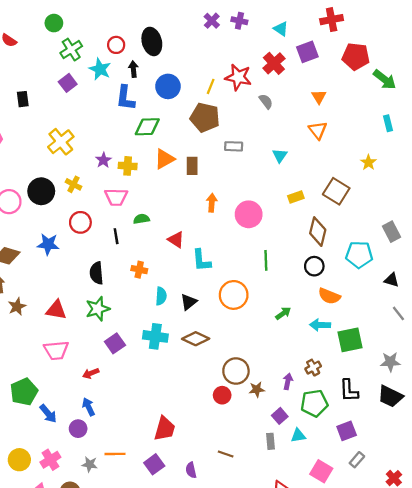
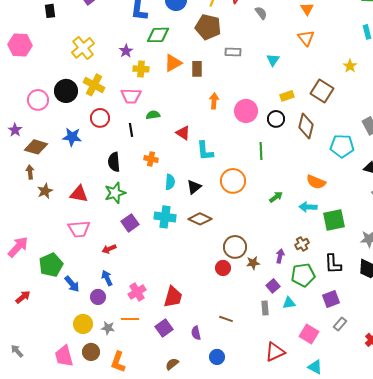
purple star: (103, 160) -> (126, 51), moved
yellow cross: (73, 184) -> (94, 85), size x1.5
black circle: (314, 266) -> (276, 119), moved
yellow circle: (19, 460) -> (83, 324), moved
pink cross: (50, 460) -> (137, 292), moved

